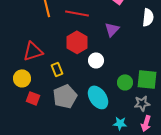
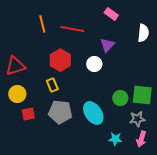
red hexagon: (77, 42) -> (60, 60), moved
red triangle: (33, 51) -> (15, 66), moved
white circle: (96, 60) -> (94, 64), moved
gray pentagon: (65, 96) -> (60, 112), turned 30
red square: (33, 98) -> (28, 114), turned -32

